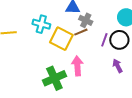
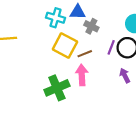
cyan cross: (41, 24) -> (56, 18), moved
brown line: (81, 32) -> (85, 54), moved

